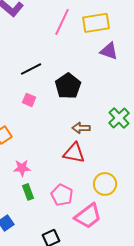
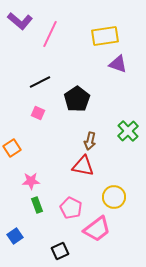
pink line: (62, 22) -> (50, 34), moved
brown arrow: (81, 128) -> (90, 141), turned -78

